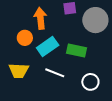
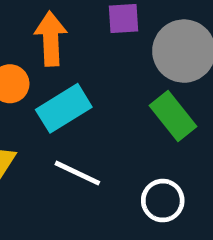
green rectangle: (76, 50) -> (173, 116), moved, turned 36

